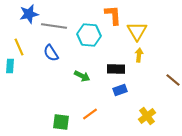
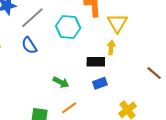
gray line: (54, 26) -> (32, 18), turned -50
yellow arrow: (139, 55) -> (111, 47), moved
green arrow: (82, 76) -> (61, 82), moved

